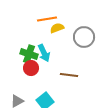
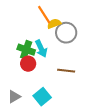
orange line: (47, 19) -> (44, 15), turned 66
gray circle: (84, 37) -> (66, 33), moved

